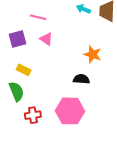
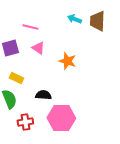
orange star: (93, 54) -> (67, 61), moved
black semicircle: (81, 79) -> (43, 95), moved

